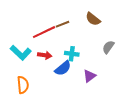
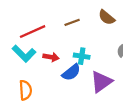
red line: (44, 32) -> (33, 32), moved
purple triangle: (89, 76) -> (101, 82), size x1.5

